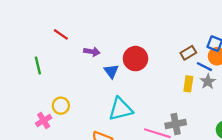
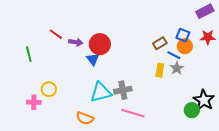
red line: (61, 34) -> (56, 34), moved
red circle: (135, 59) -> (100, 44), moved
pink cross: (44, 121) -> (34, 102), turned 32
gray cross: (176, 124) -> (123, 90), moved

